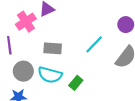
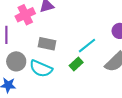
green rectangle: (76, 83) -> (76, 64), moved

